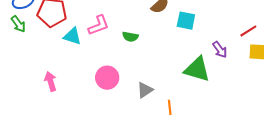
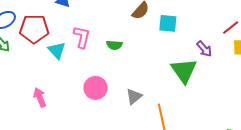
pink L-shape: (99, 25) -> (82, 37), turned -50
cyan triangle: (72, 36) -> (57, 50), turned 36
green triangle: (197, 69) -> (184, 71), turned 44

